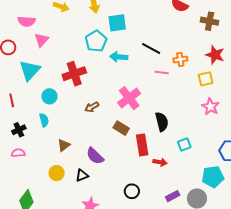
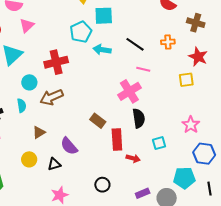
orange cross: (180, 59) -> (168, 42), moved
pink cross: (129, 98) -> (129, 91), moved
brown arrow: (92, 107) -> (52, 97), moved, size x1.6
pink star: (210, 107) -> (191, 125), moved

